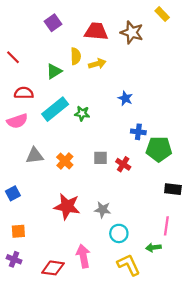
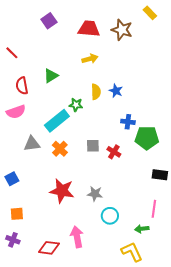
yellow semicircle: (76, 56) -> (96, 92), moved
green triangle: (54, 71) -> (51, 76), moved
red semicircle: (24, 93) -> (22, 86), turned -102
cyan rectangle: (55, 109) -> (57, 121), moved
yellow L-shape: (129, 265) -> (132, 252), moved

